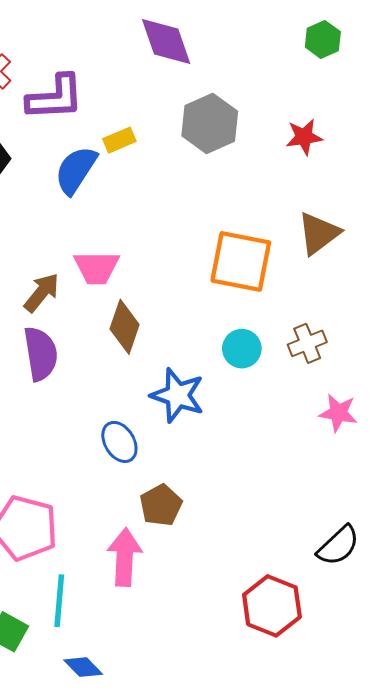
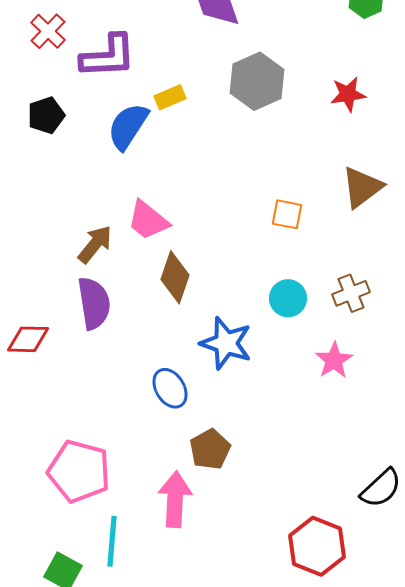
orange square: (241, 261) -> (287, 214), size x0.5
pink trapezoid: (97, 268) -> (148, 220), turned 39
pink star: (338, 413) -> (334, 360), moved, turned 30

